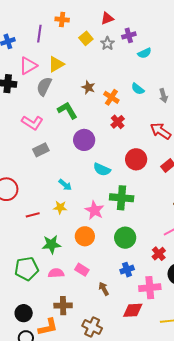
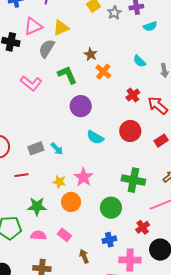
orange cross: (111, 97) -> (103, 72), moved
red cross: (118, 122) -> (133, 95), moved
gray rectangle: (41, 150) -> (36, 148), moved
green cross: (122, 198) -> (133, 180), moved
yellow star: (60, 207) -> (59, 182), moved

